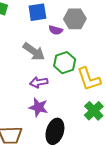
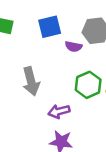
gray arrow: (34, 52) -> (31, 81), moved, turned 45

